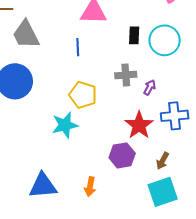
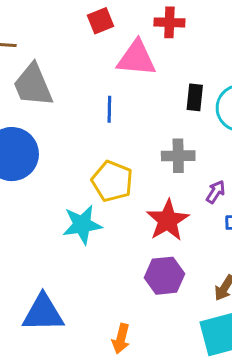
purple arrow: (150, 87) -> (216, 192), moved
red star: (139, 125) -> (168, 220), moved
orange arrow: (90, 187) -> (121, 339), moved

